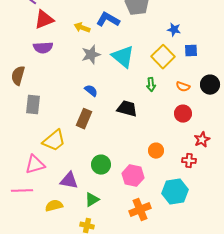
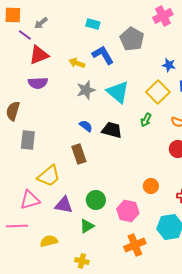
blue L-shape: (108, 20) -> (103, 55), turned 30
green arrow: (151, 85) -> (146, 120), turned 32
black trapezoid: (127, 109) -> (112, 130), moved
brown rectangle: (84, 119) -> (79, 154), turned -42
purple triangle: (69, 181) -> (64, 205), moved
green triangle: (92, 200) -> (87, 226), moved

